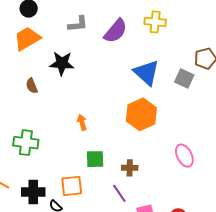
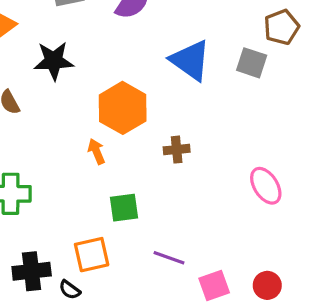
orange hexagon: (141, 114) -> (123, 108), moved
brown cross: (130, 168) -> (177, 150), moved
purple line: (119, 193) -> (169, 258), turned -30

